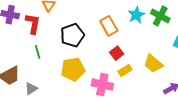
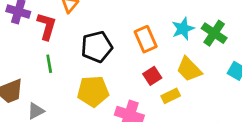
yellow trapezoid: (153, 64) -> (189, 69), moved
yellow rectangle: (125, 70) -> (171, 96), moved

